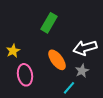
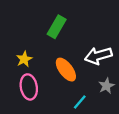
yellow star: (13, 51) -> (24, 59), moved
gray star: (82, 71) -> (106, 86), moved

